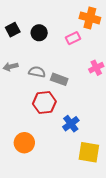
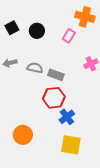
pink rectangle: (73, 38) -> (69, 36), turned -32
red hexagon: (44, 103) -> (54, 98), moved
yellow square: (89, 152) -> (71, 145), moved

